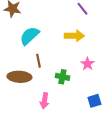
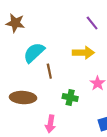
brown line: (38, 61) -> (49, 71), moved

